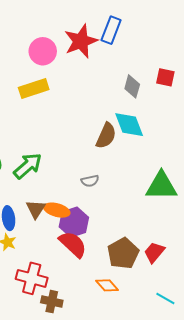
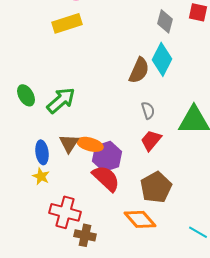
cyan diamond: (129, 125) -> (162, 59), turned 48
gray semicircle: (90, 181) -> (148, 110), moved, turned -96
red trapezoid: (154, 252) -> (151, 140), moved
orange diamond: (107, 285) -> (140, 219), size x1.4

